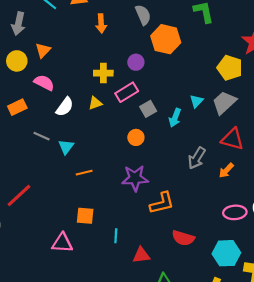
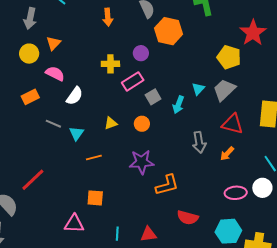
yellow triangle: (95, 103) -> (111, 123), moved
gray arrow: (197, 158) -> (199, 142), turned -40
cyan line: (116, 236) -> (117, 234), moved

